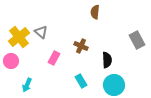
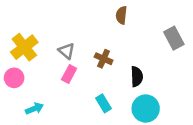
gray triangle: (41, 32) -> (66, 51), moved
gray rectangle: (137, 40) -> (174, 38), moved
cyan arrow: (27, 85) -> (35, 109), turned -136

